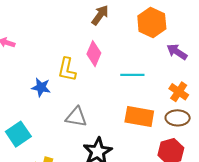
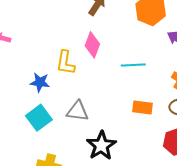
orange rectangle: (139, 117) -> (142, 107), size x0.7
cyan square: (18, 134) -> (39, 118), moved

